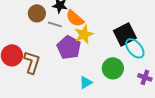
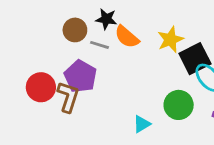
yellow star: (84, 34) -> (170, 40), moved
purple pentagon: (69, 47) -> (80, 76), moved

